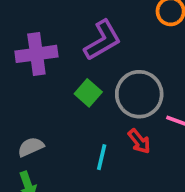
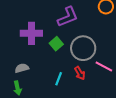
purple cross: (36, 54) -> (31, 33), moved

